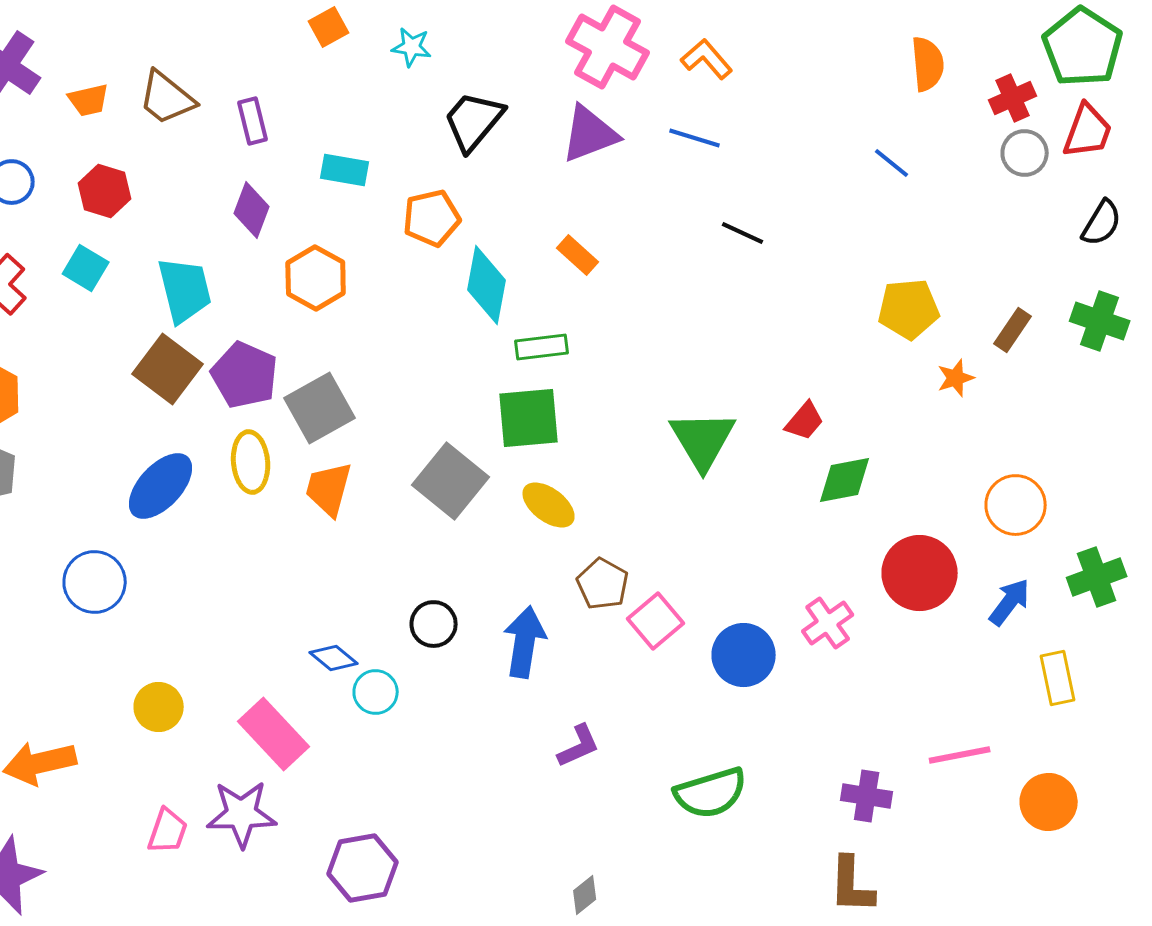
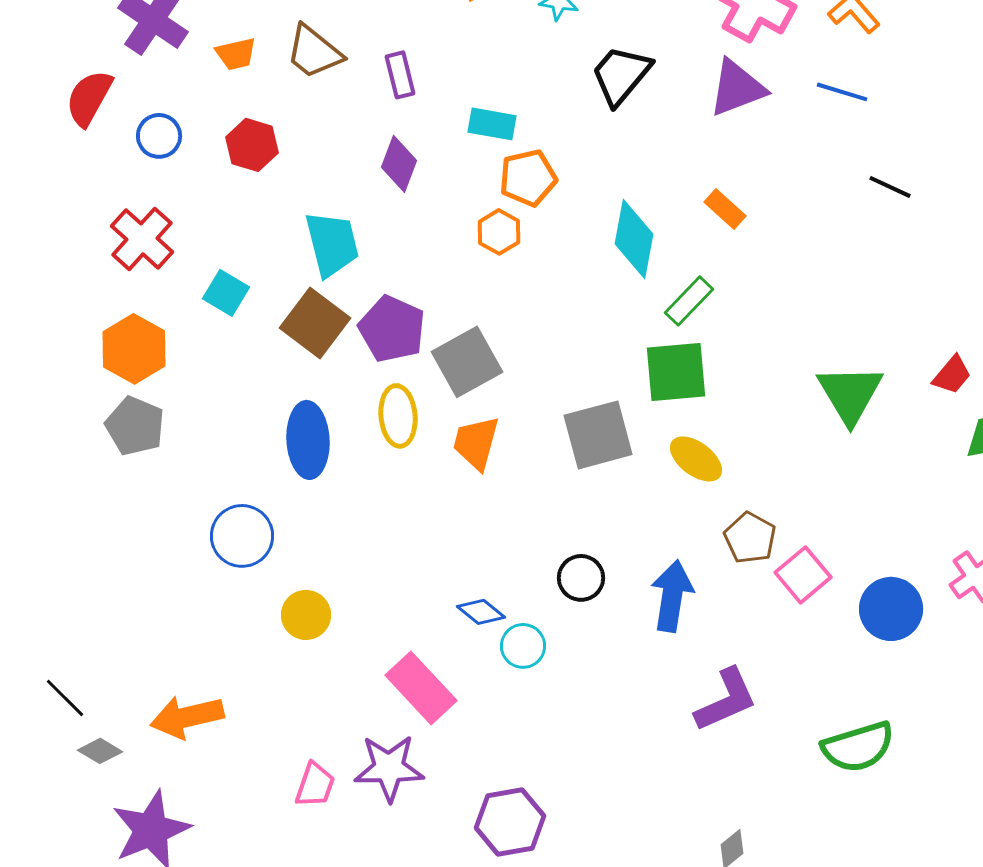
orange pentagon: (432, 218) -> (528, 178), moved
cyan square: (86, 268) -> (226, 293), moved
orange hexagon: (316, 278) -> (499, 232), moved, size x0.7
green rectangle: (542, 347) -> (689, 301), turned -39
gray square: (451, 481) -> (598, 435), turned 36
blue ellipse: (161, 486) -> (308, 440), turned -46
yellow circle: (159, 707) -> (306, 615), moved
purple L-shape: (579, 746) -> (726, 700), size x1.5

